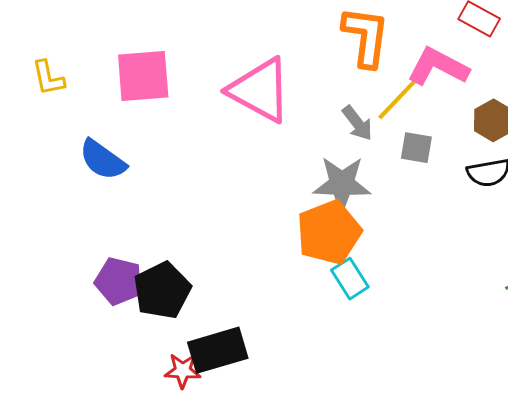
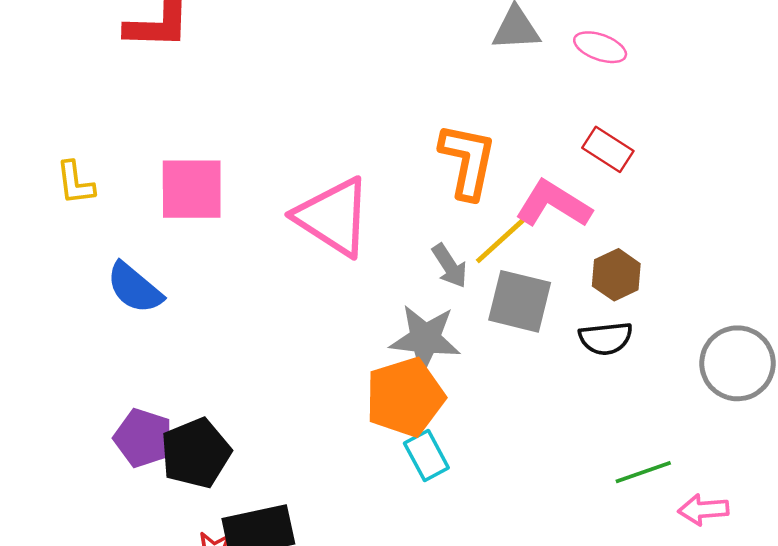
gray square: (416, 148) -> (520, 301), size x1.6

